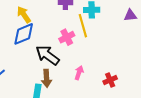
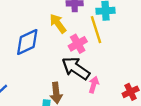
yellow arrow: (24, 15) -> (58, 24), moved
black arrow: (47, 55) -> (76, 68), moved

